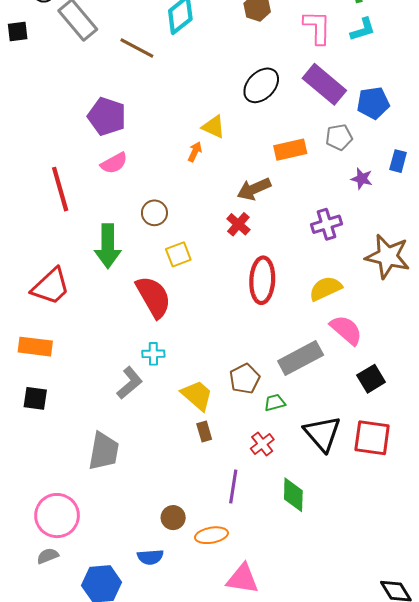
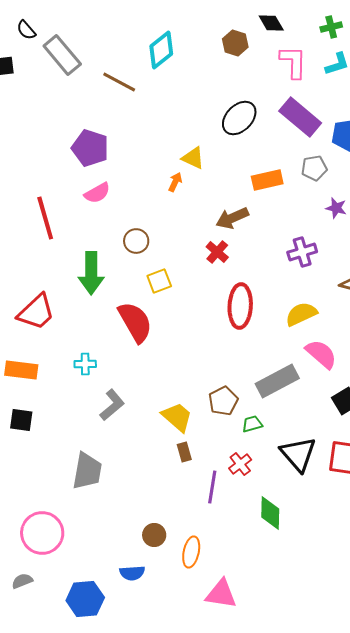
cyan cross: (153, 354) -> (85, 364), moved
purple line: (233, 486) -> (212, 487), moved
orange ellipse: (211, 535) -> (191, 552), turned -68
gray semicircle: (48, 556) -> (22, 581), moved

